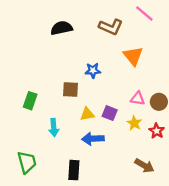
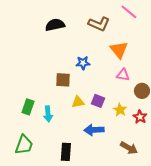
pink triangle: (138, 98) -> (123, 75), moved
green rectangle: (30, 101) -> (28, 107), moved
blue arrow: (93, 139) -> (94, 130), moved
green trapezoid: (27, 162) -> (24, 145), turned 35

